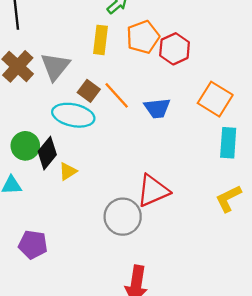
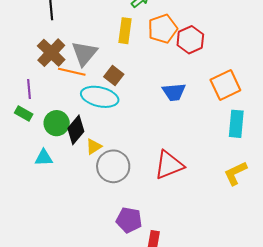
orange line: (117, 95) -> (72, 72), moved, turned -36
orange square: (215, 99) -> (225, 85), turned 32
gray circle: (123, 217) -> (113, 166), moved
purple pentagon: (33, 245) -> (129, 220), moved

